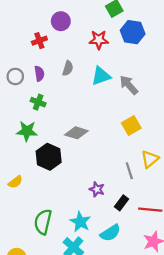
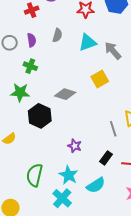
yellow square: (131, 126) -> (100, 79), moved
purple star: (97, 189) -> (75, 146), moved

